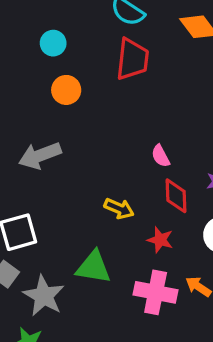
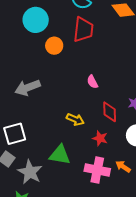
cyan circle: (53, 43) -> (36, 20), size x1.6
orange circle: (66, 90) -> (54, 46), moved
pink semicircle: (161, 156) -> (92, 82), moved

